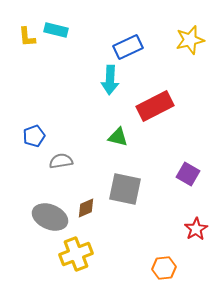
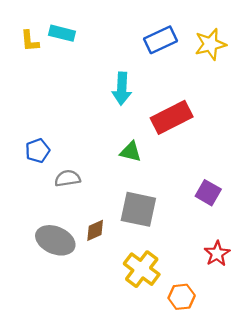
blue rectangle: (128, 47) -> (161, 40), moved
yellow cross: (76, 254) -> (142, 269), moved, turned -32

